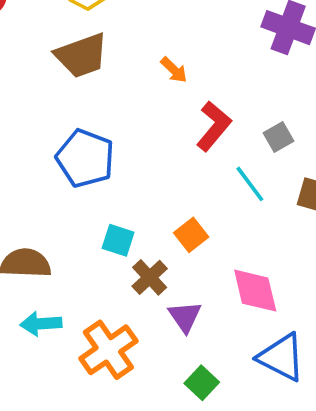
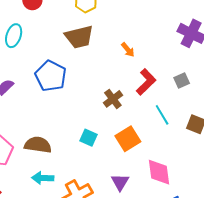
gray square: (278, 137) -> (182, 80), moved
blue pentagon: (85, 158) -> (51, 76), moved
orange square: (191, 235) -> (128, 139), size x1.4
brown cross: (150, 277) -> (113, 99), moved

